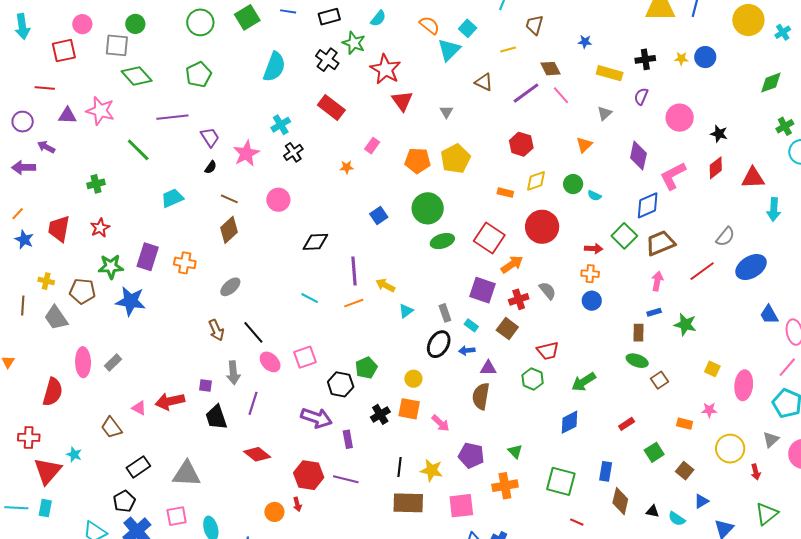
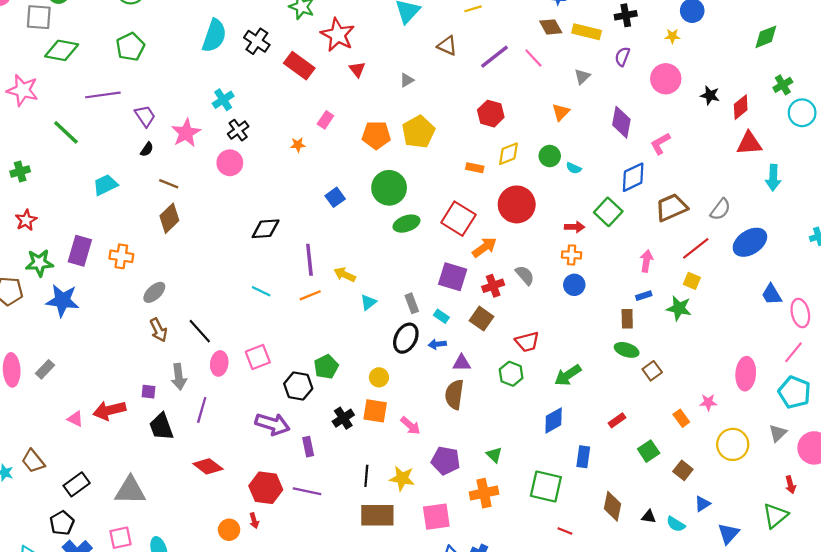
yellow star: (681, 59) -> (672, 36), moved
black cross: (327, 60) -> (257, 41), moved
brown diamond: (550, 69) -> (551, 27), moved
green diamond: (137, 76) -> (62, 50), turned -36
red triangle: (402, 101) -> (357, 69), size x0.7
red rectangle: (331, 108) -> (299, 66), moved
gray triangle: (446, 112) -> (407, 80), turned 32
red diamond: (716, 168) -> (741, 107), moved
pink L-shape: (673, 176) -> (660, 144), size x0.7
pink circle: (278, 200) -> (230, 163), moved
brown trapezoid: (660, 243) -> (671, 207), moved
gray ellipse: (230, 287) -> (154, 292), moved
pink ellipse: (270, 362) -> (219, 363), turned 55
yellow square: (712, 369) -> (692, 281), moved
orange rectangle: (685, 424) -> (681, 418), turned 42
brown trapezoid: (112, 428) -> (33, 461), moved
blue rectangle: (606, 471) -> (583, 457), moved
red arrow: (756, 472) -> (790, 485), moved

